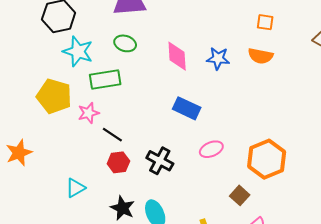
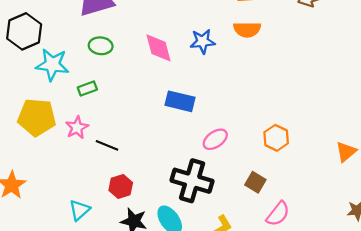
green rectangle: (105, 80) -> (87, 88), size x0.6
orange hexagon: (267, 159) -> (276, 138), size x0.6
black cross: (160, 161) -> (192, 181), moved, size x1.4
red hexagon: (118, 162) -> (121, 186), moved

